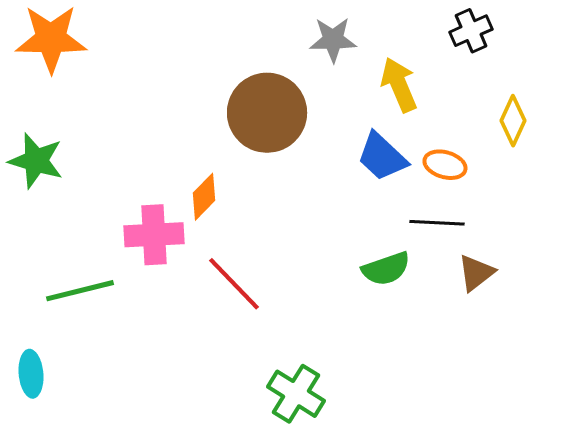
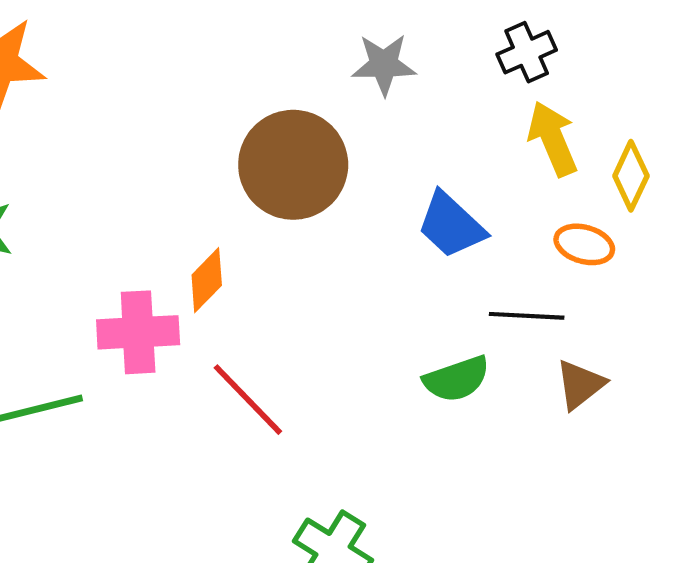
black cross: (471, 31) -> (527, 52), moved
yellow arrow: (399, 85) -> (553, 139), moved
orange ellipse: (445, 165) -> (584, 244), moved

